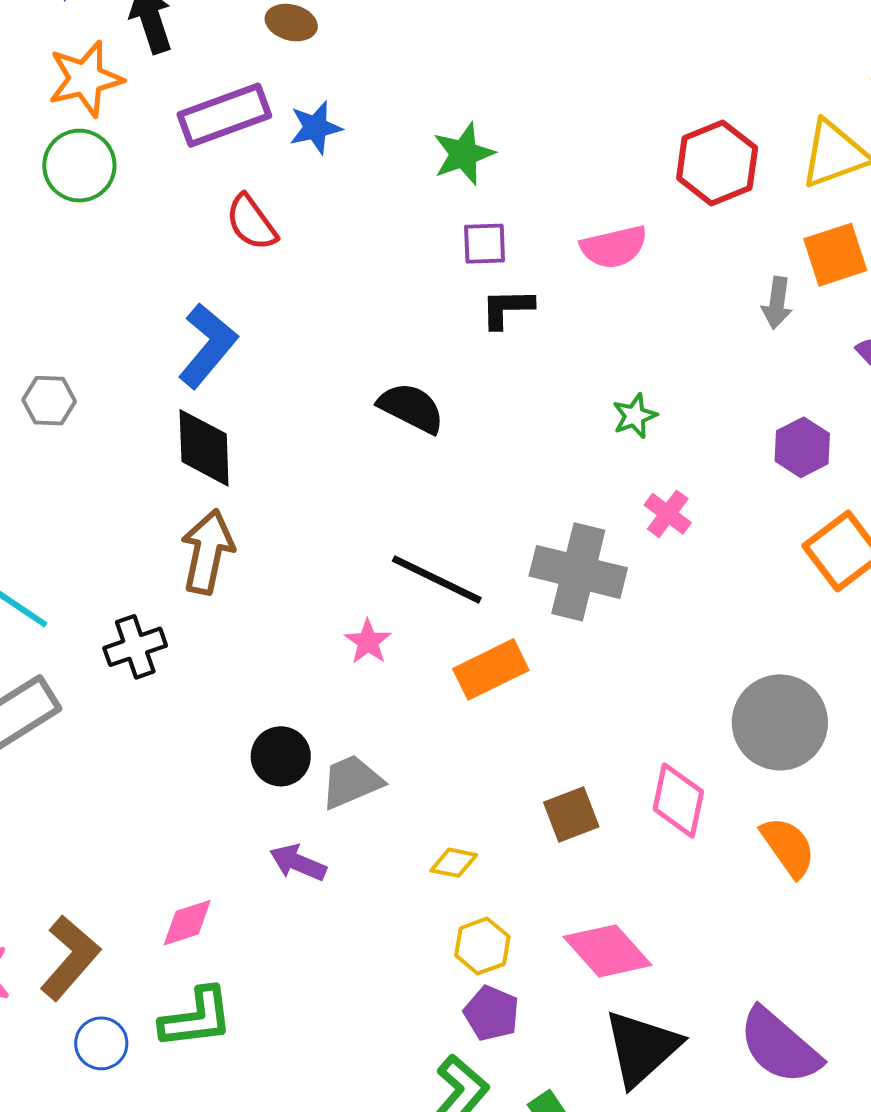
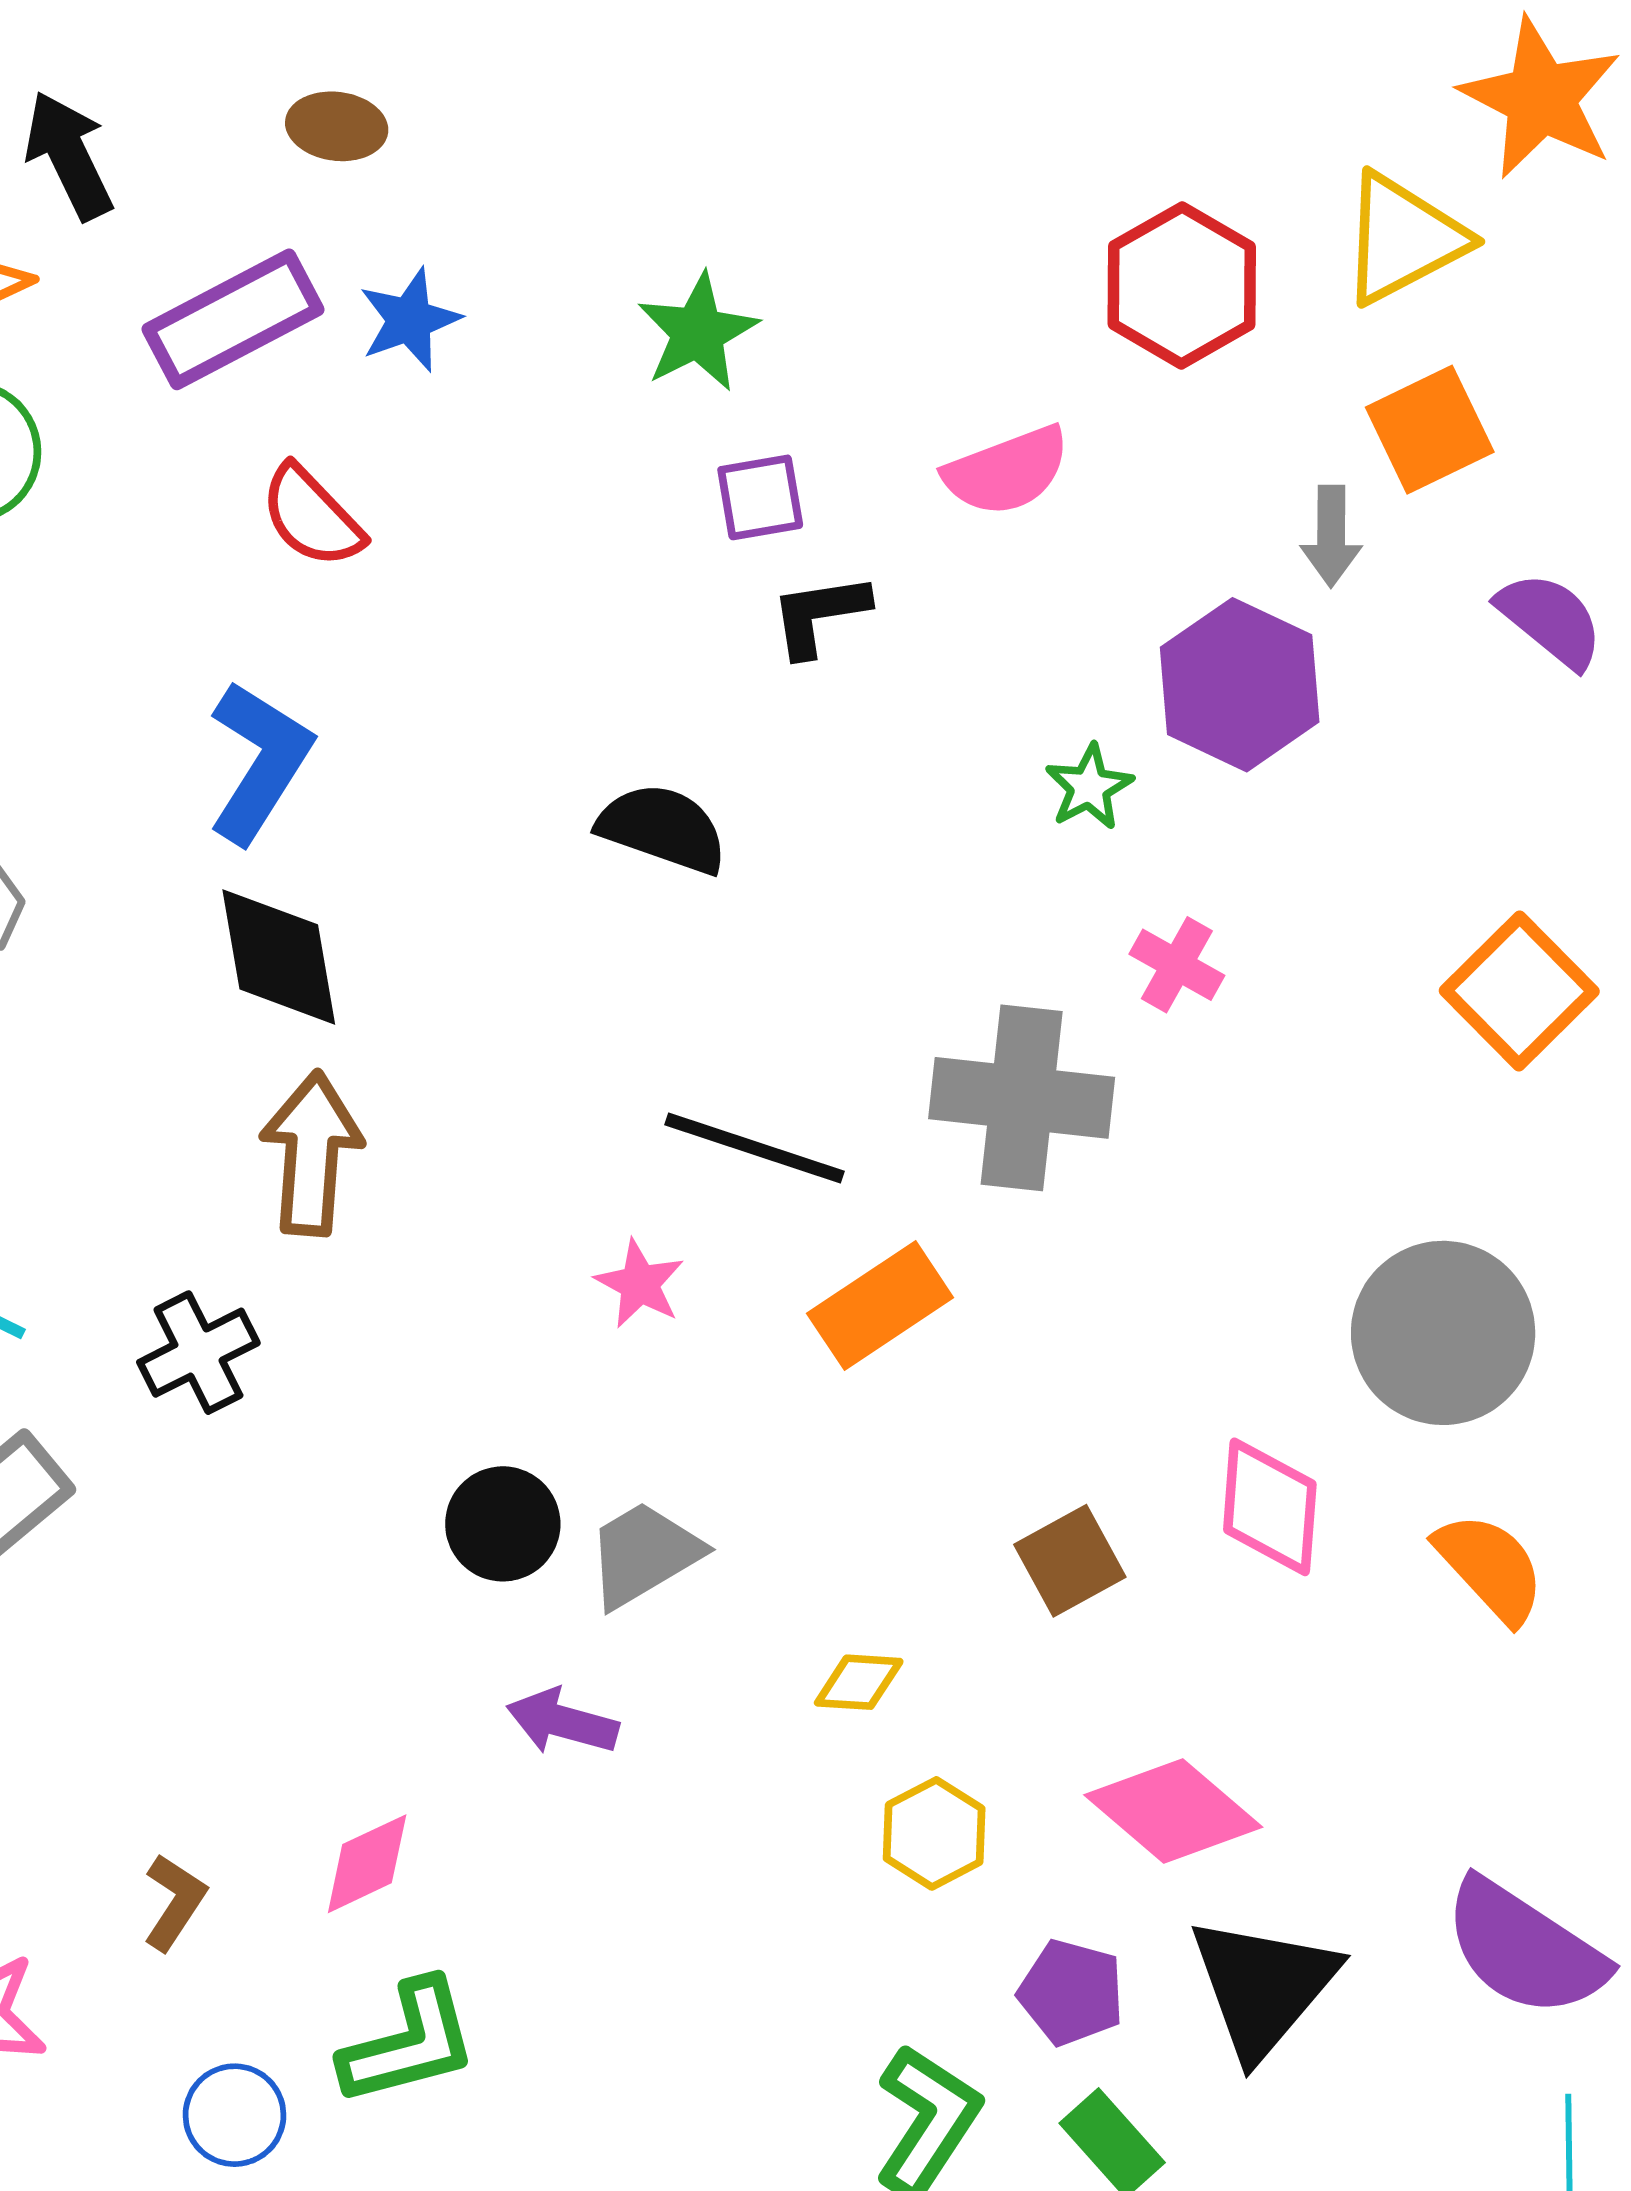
purple hexagon: (802, 447) -> (1240, 685), moved, size x1.5
brown L-shape: (70, 958) -> (174, 1902), moved, size x0.6
purple pentagon: (491, 1013) -> (1071, 1992), moved

